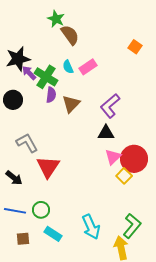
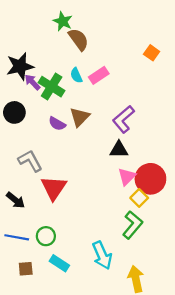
purple semicircle: (51, 95) -> (57, 124), moved, turned 112
green L-shape: (132, 226) -> (132, 225), moved

